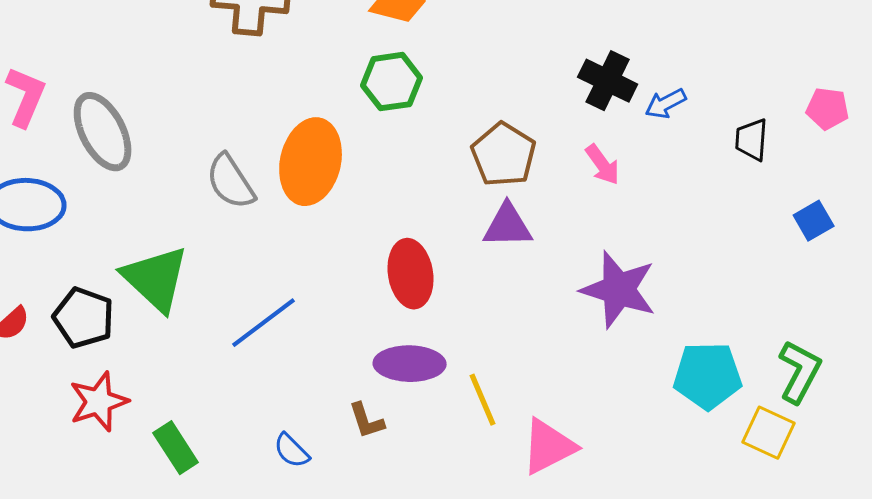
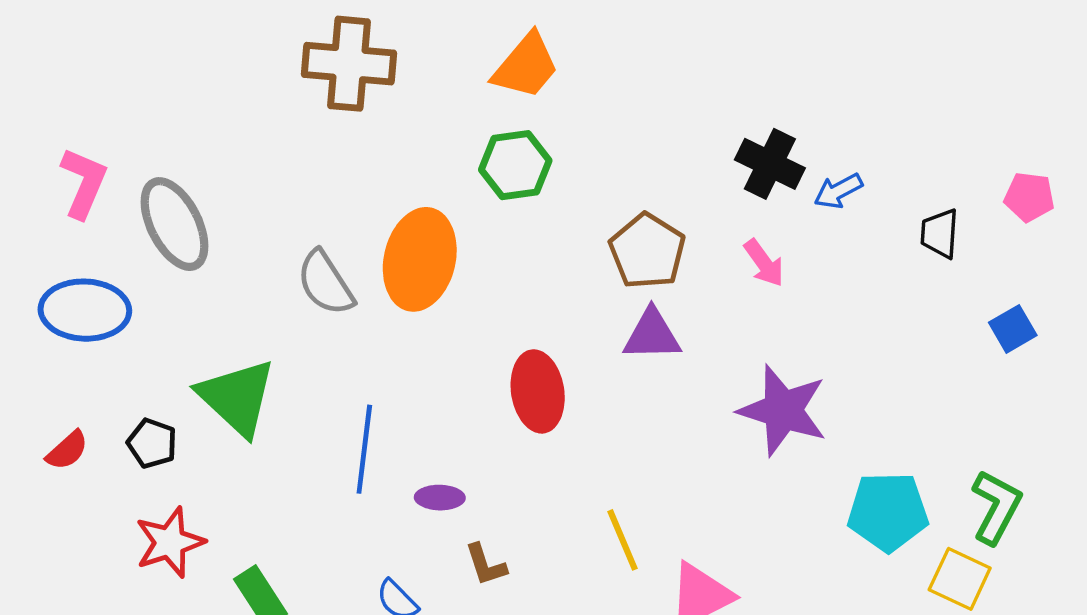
black pentagon: (84, 318) -> (152, 443), size x0.7
blue line: (264, 323) -> (364, 449), turned -46
purple ellipse: (410, 364) -> (440, 498), moved, size x0.6

